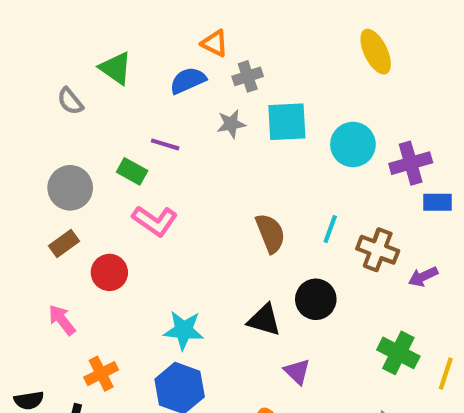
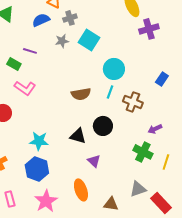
cyan square: (287, 122) -> (89, 40), turned 35
cyan circle: (353, 144) -> (114, 69), moved
purple cross: (411, 163) -> (149, 29), moved
blue rectangle: (438, 202) -> (162, 79), turned -56
brown semicircle: (270, 233) -> (81, 94), turned 102
purple arrow: (423, 277) -> (155, 129), moved

